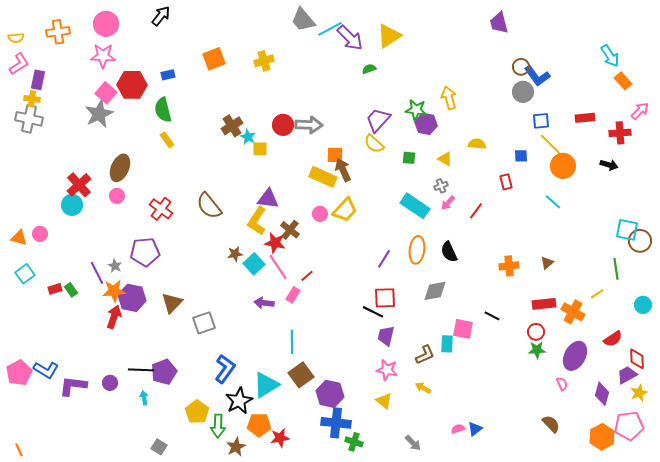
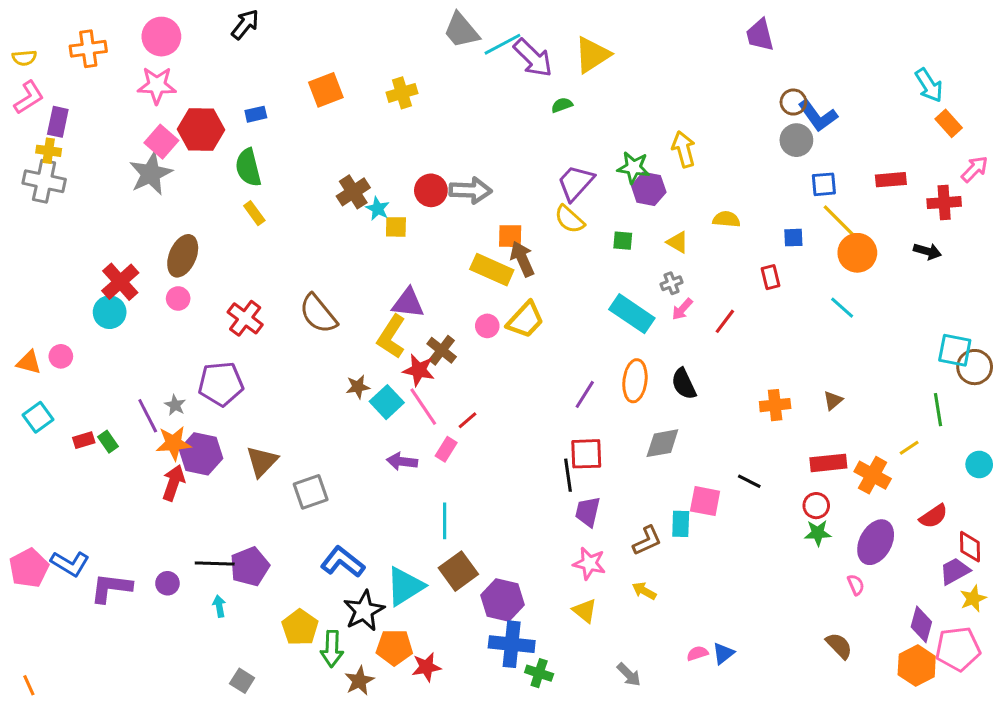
black line: (373, 312) -> (568, 475), turned 55
blue L-shape: (225, 369) -> (343, 562), turned -88
purple diamond: (602, 394) -> (921, 624), moved

